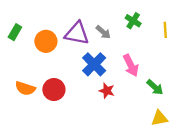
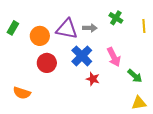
gray arrow: (103, 32) -> (90, 28), turned -40
orange semicircle: (25, 88) -> (22, 93), moved
red circle: (54, 90) -> (47, 63), moved

